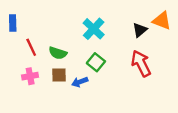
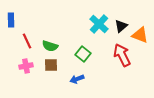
orange triangle: (162, 21) -> (140, 35), moved
cyan cross: (94, 29) -> (99, 24), moved
blue arrow: (80, 82) -> (77, 79), moved

